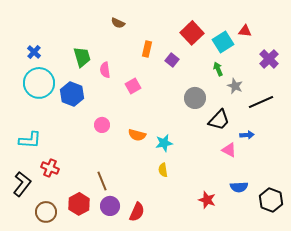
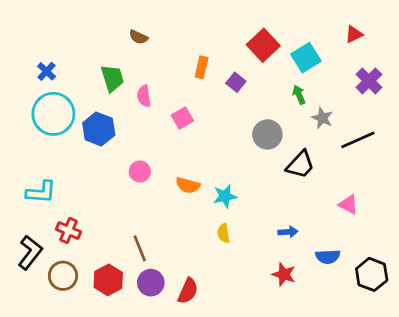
brown semicircle: (118, 23) -> (138, 37), moved
red triangle: (245, 31) -> (354, 34), moved, turned -32
blue arrow: (247, 135) -> (288, 232), moved
pink triangle: (229, 150) -> (348, 204), moved
brown circle: (46, 212) -> (63, 276), moved

